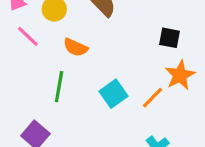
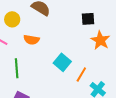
green line: (59, 87) -> (17, 68), moved
orange line: (153, 98) -> (81, 75), moved

